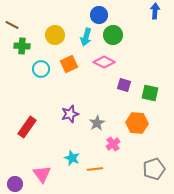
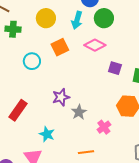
cyan circle: (41, 69) -> (32, 61), moved
gray star: (97, 123) -> (79, 112), moved
cyan star: (72, 158) -> (47, 134), moved

